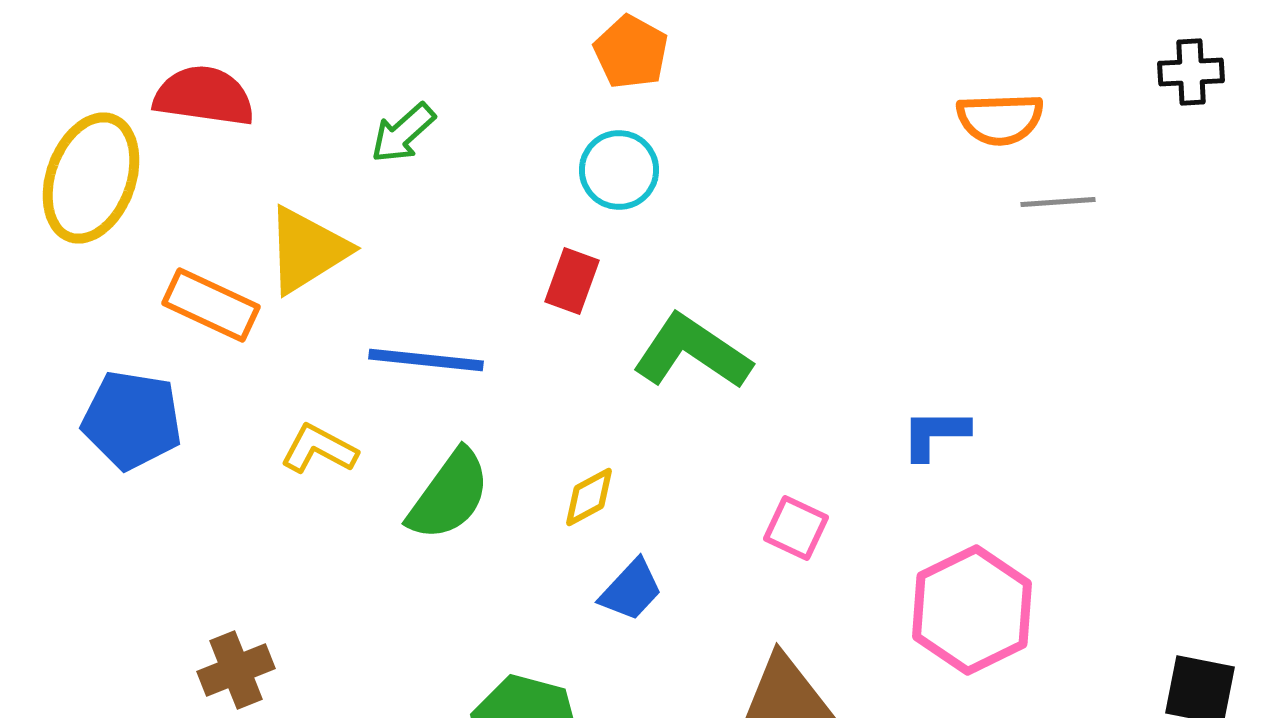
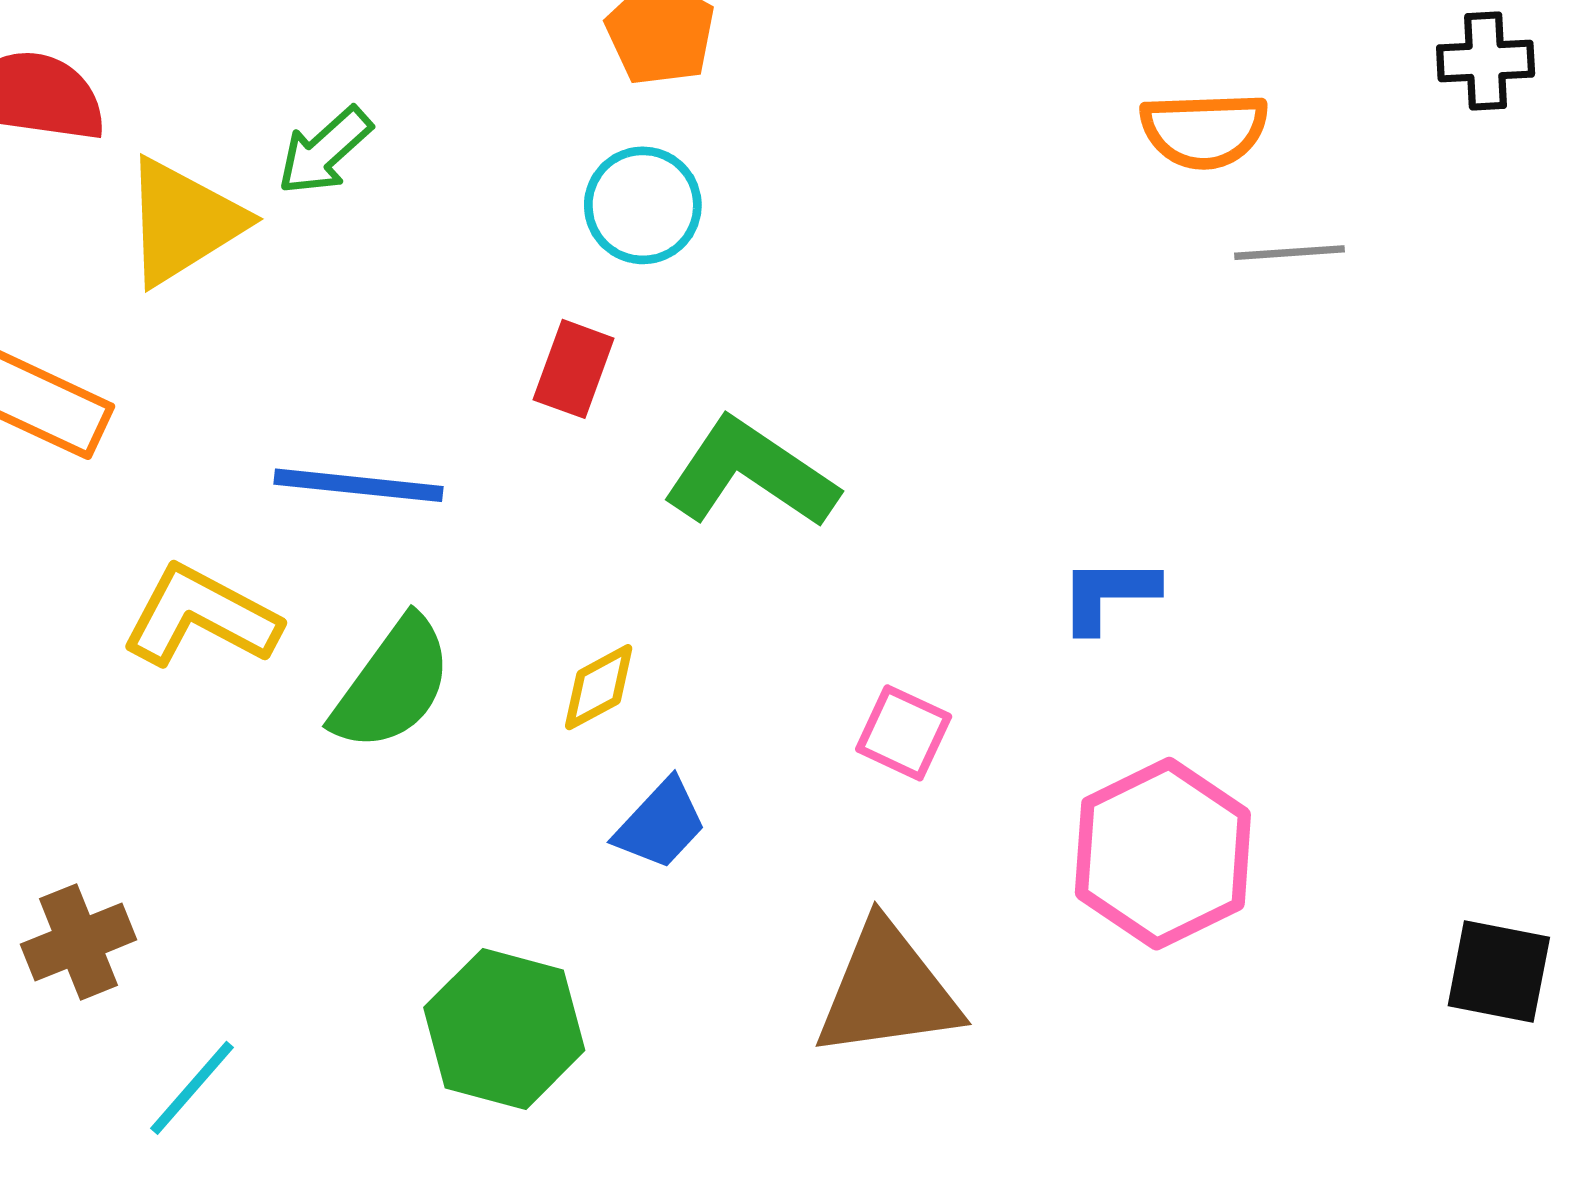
yellow triangle: (307, 250) -> (183, 222), moved
yellow L-shape: (319, 449) -> (201, 616), size x1.4

